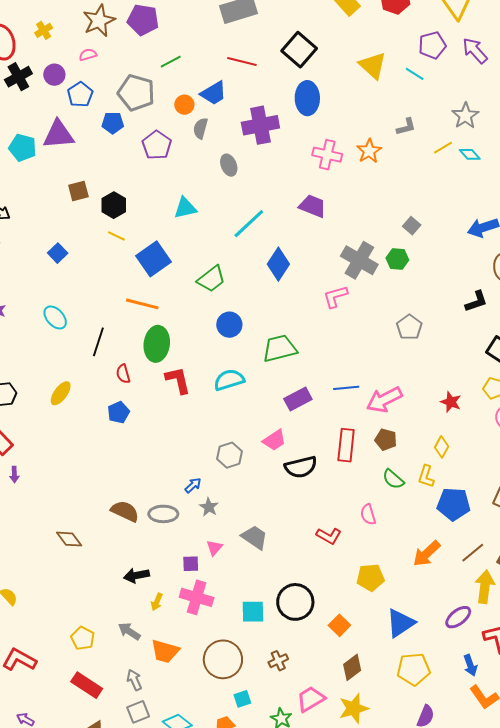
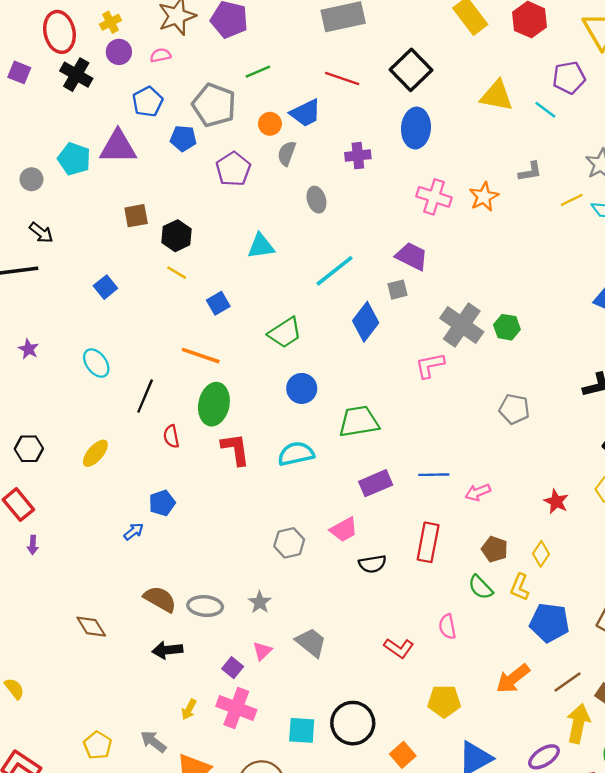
yellow triangle: (373, 65) -> (497, 96), turned -36
purple circle: (54, 75) -> (119, 52), moved
black cross: (18, 77) -> (76, 75), turned -36
purple cross: (260, 125) -> (358, 156), size x0.6
gray square: (412, 226) -> (398, 290), moved, turned 30
blue square: (153, 259) -> (218, 303), size x0.6
gray pentagon: (409, 327) -> (514, 409), turned -30
pink arrow: (384, 400) -> (478, 492), size x0.6
blue pentagon: (118, 412) -> (162, 503), moved
brown pentagon: (386, 440) -> (495, 549), moved
black semicircle: (301, 467) -> (372, 564), size x0.7
blue arrow: (193, 485) -> (134, 531), moved
purple square: (191, 564) -> (233, 668), turned 36
black arrow: (136, 575) -> (167, 650), moved

